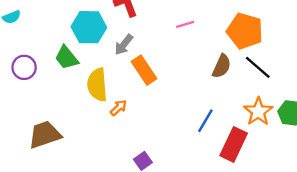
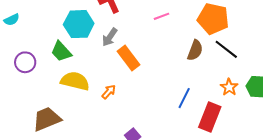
yellow semicircle: (97, 85) -> (75, 81), moved, turned 112
orange star: (258, 112) -> (229, 87), size x0.7

